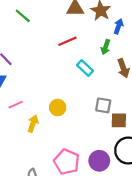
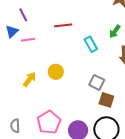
red line: (67, 41) -> (63, 25), moved
pink line: (16, 105) -> (28, 40), moved

